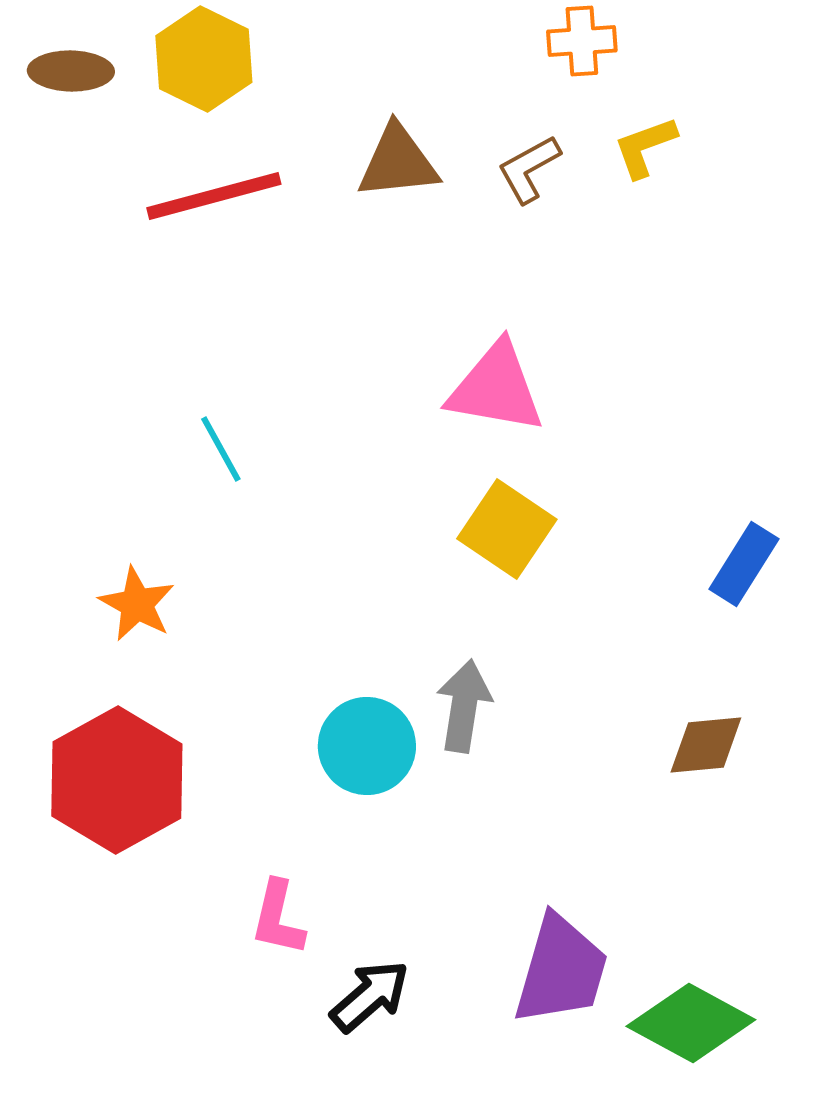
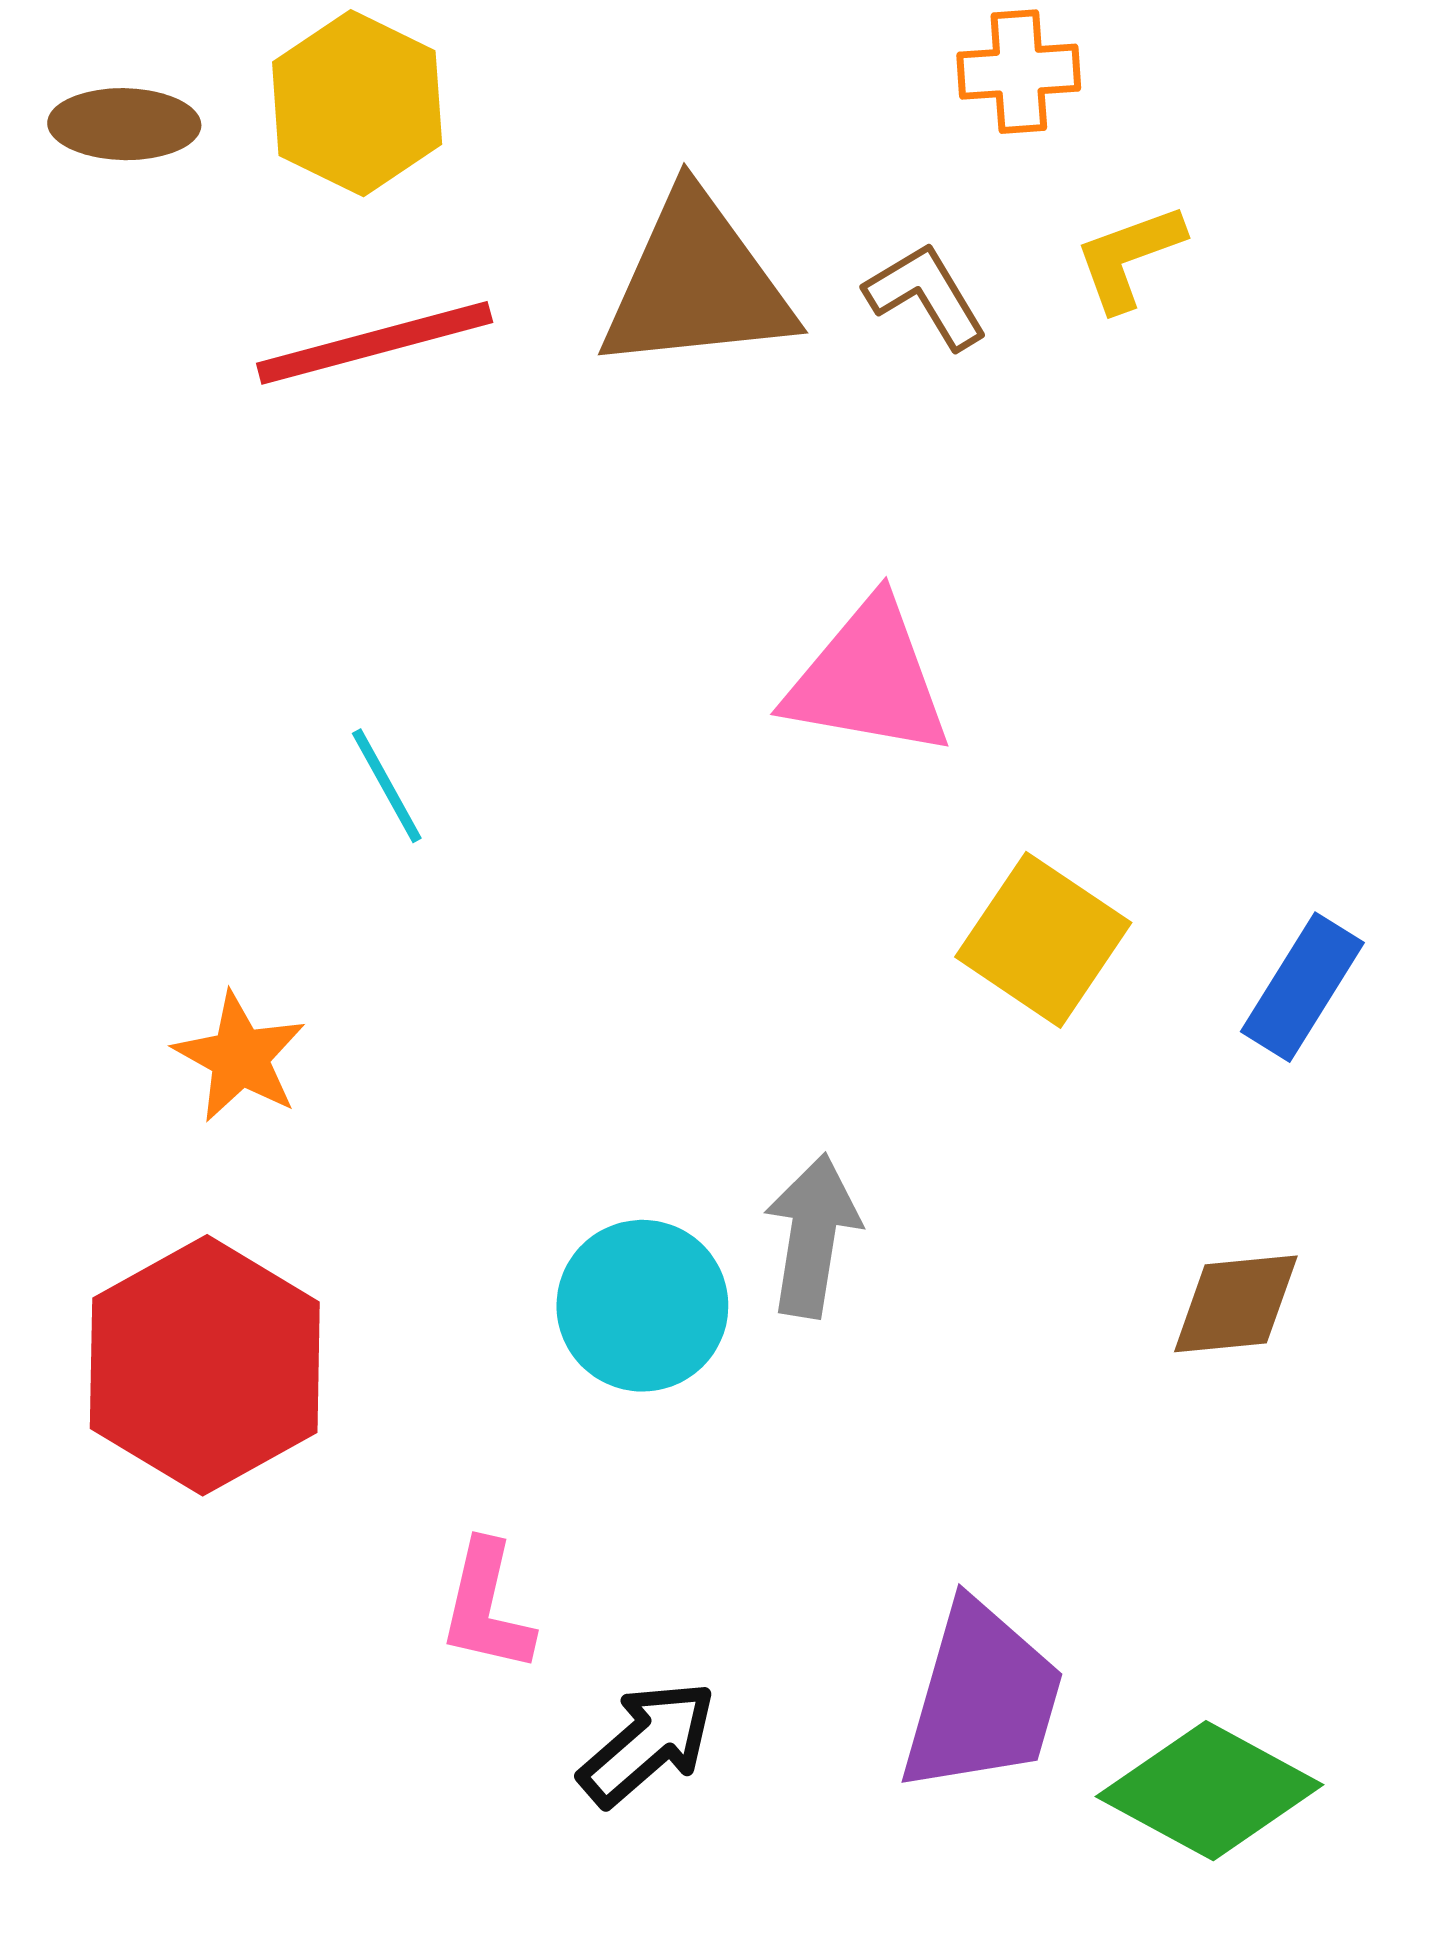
brown triangle: (398, 162) -> (697, 283), size x1.4
brown L-shape: (529, 169) -> (926, 296), turned 88
yellow square: (507, 529) -> (1043, 940), moved

